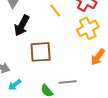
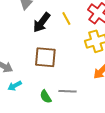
black arrow: (22, 26) -> (42, 22), moved

